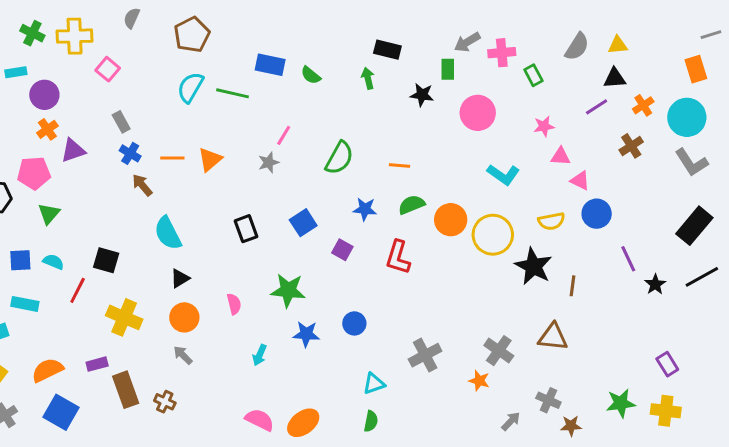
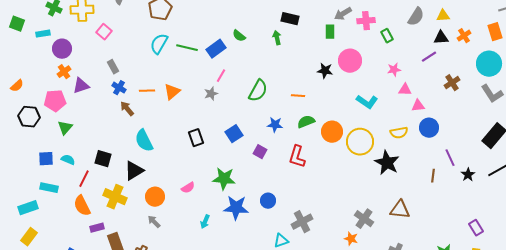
blue rectangle: (270, 65) -> (216, 49), moved, turned -48
black star: (422, 95) -> (325, 71), moved
orange cross: (643, 105) -> (464, 36), moved
pink triangle: (580, 181) -> (418, 106), turned -32
black triangle: (180, 278) -> (134, 171), moved, size x1.5
brown line: (573, 286) -> (433, 176), moved
pink semicircle: (234, 304) -> (188, 188), turned 72
blue star: (306, 334) -> (236, 208), size x1.4
gray cross: (425, 355) -> (302, 222), moved
orange semicircle: (47, 370) -> (82, 206), moved, turned -90

